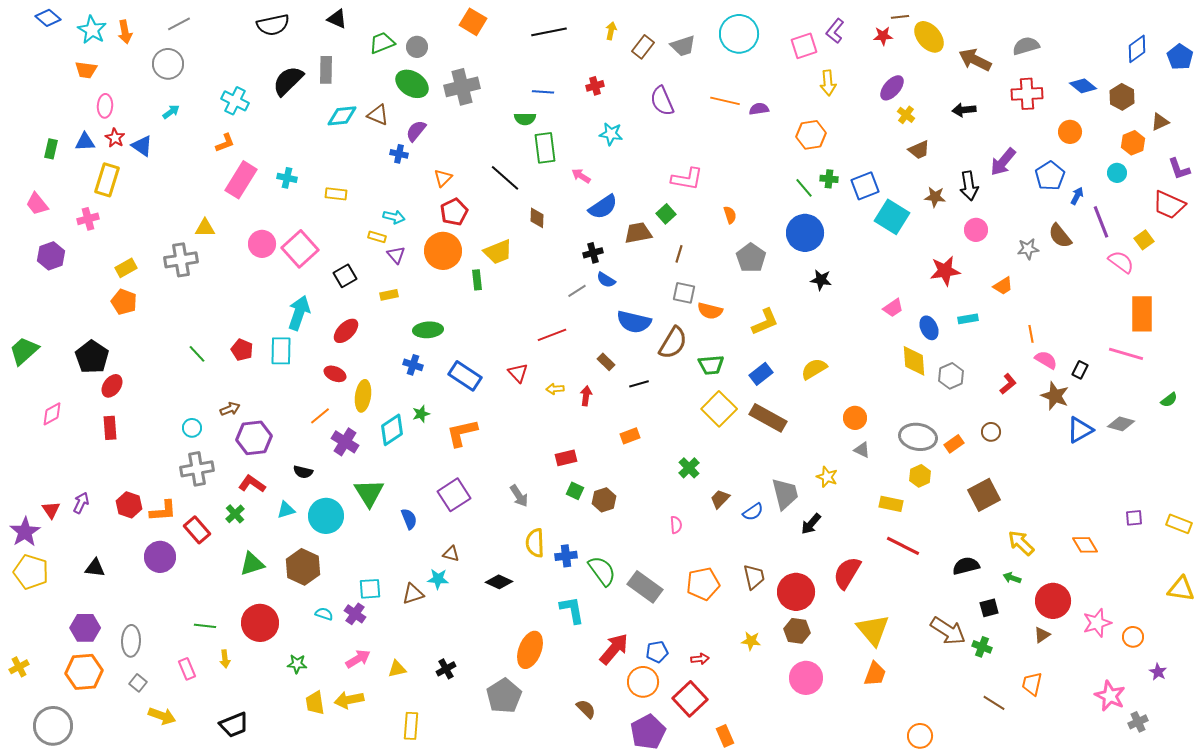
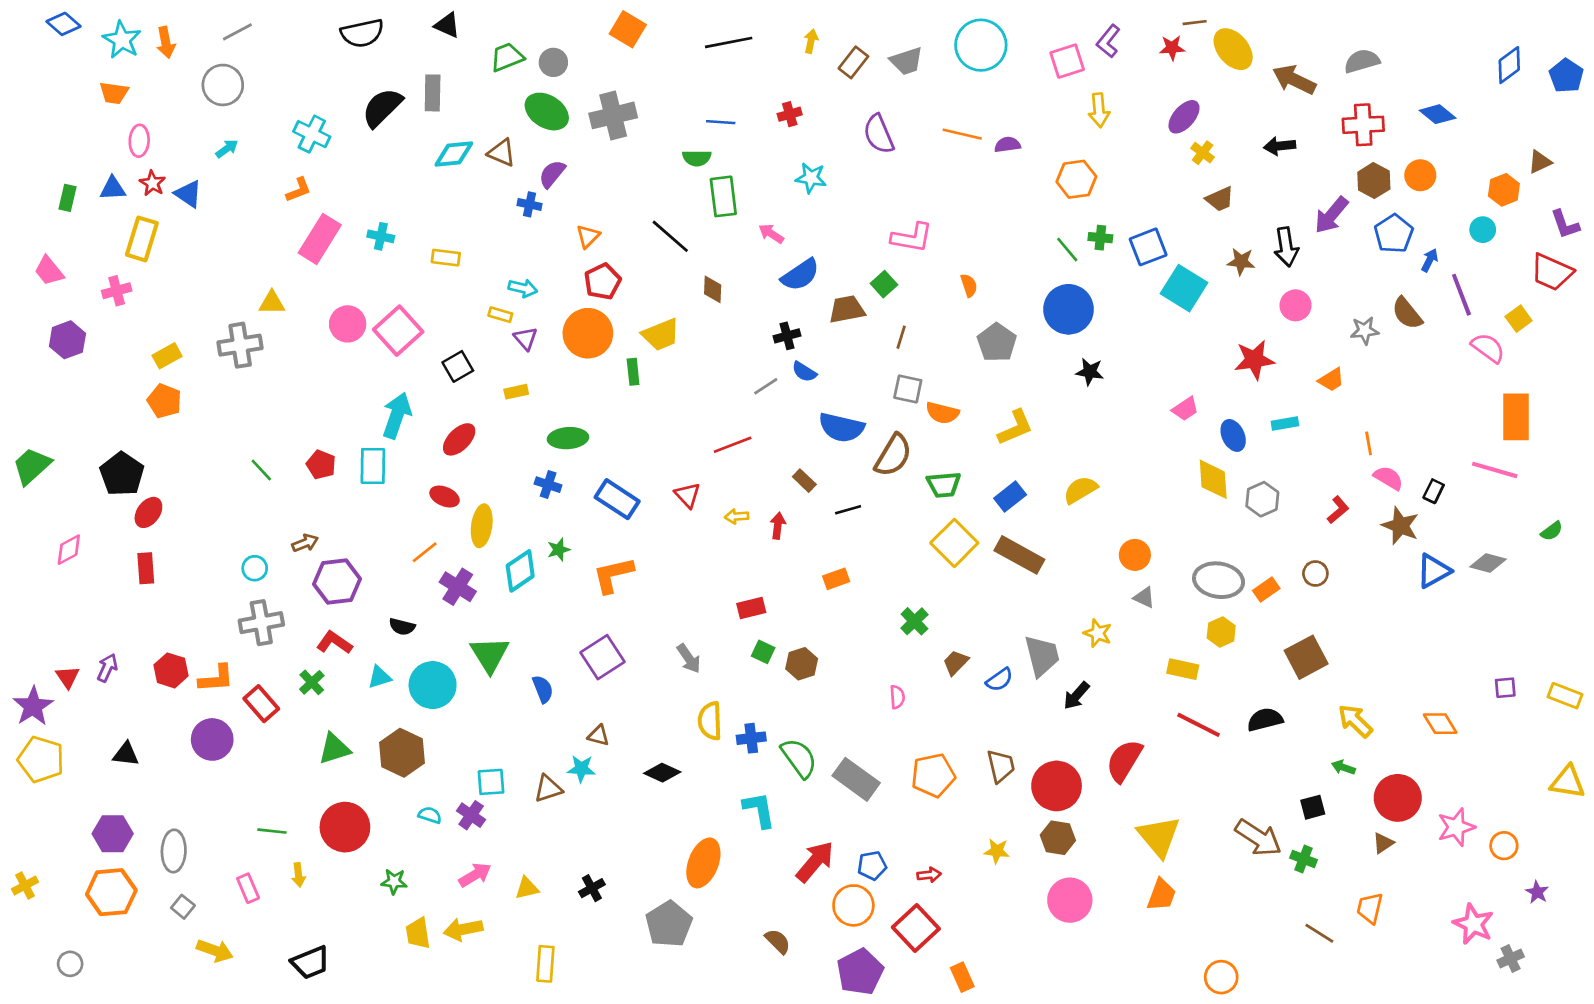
brown hexagon: (1122, 97) -> (1374, 181), moved
black semicircle: (966, 566) -> (1265, 720), moved
gray circle: (53, 726) -> (70, 964), size x0.5

